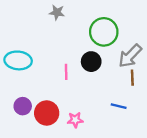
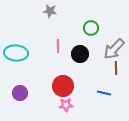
green circle: (104, 32) -> (91, 28), size x0.6
pink line: (66, 72) -> (58, 46), moved
red circle: (47, 113) -> (63, 86), moved

